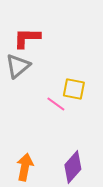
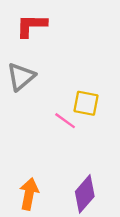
red L-shape: (27, 38) -> (31, 25), moved

